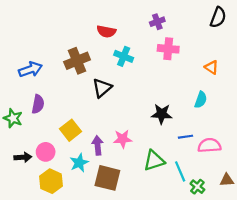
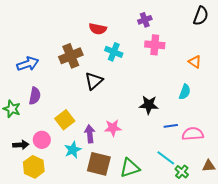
green triangle: (154, 161) -> (130, 168), moved
cyan line: (180, 171) -> (166, 158), turned -30
yellow hexagon: (51, 181) -> (34, 167), moved

